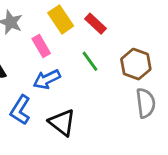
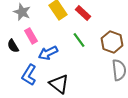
pink rectangle: (41, 46) -> (31, 36), moved

